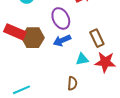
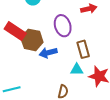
brown rectangle: (97, 38) -> (83, 49), moved
blue arrow: (62, 40) -> (48, 53), moved

